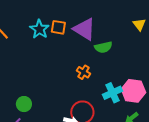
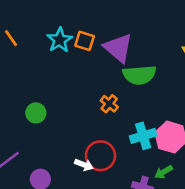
green semicircle: (103, 47) -> (139, 75), size x1.4
green circle: (24, 104) -> (36, 113), moved

